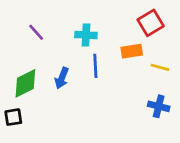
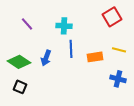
orange rectangle: (132, 51) -> (95, 57), moved
green diamond: (25, 83) -> (19, 62), turned 60
black square: (13, 117) -> (20, 87), moved, turned 32

